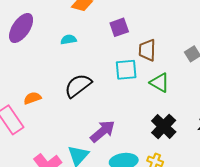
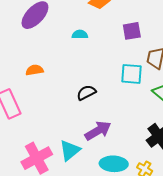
black semicircle: (78, 86) -> (86, 93), moved, size x0.7
orange semicircle: (32, 98) -> (35, 70), moved

